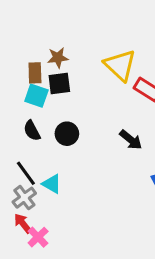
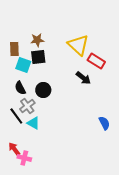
brown rectangle: (35, 73) -> (14, 49), moved
black arrow: (131, 140) -> (83, 78), moved
gray cross: (24, 198) -> (27, 106), moved
pink cross: (38, 237) -> (24, 158), turned -32

